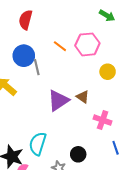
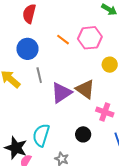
gray line: (37, 67) -> (39, 75), moved
brown triangle: (83, 97) -> (85, 89), size x1.5
black circle: (78, 154) -> (83, 134), moved

